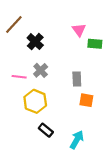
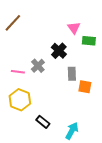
black cross: (35, 42) -> (59, 51), moved
orange square: (86, 100) -> (85, 87), moved
yellow hexagon: (35, 101) -> (20, 100), moved

